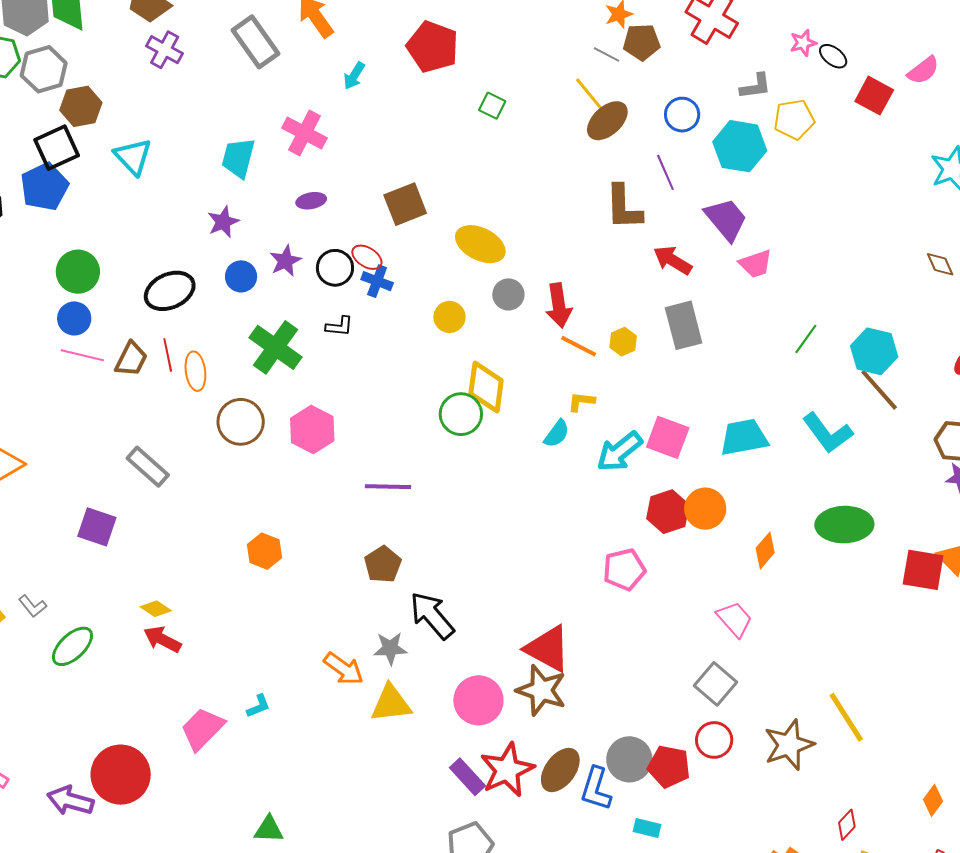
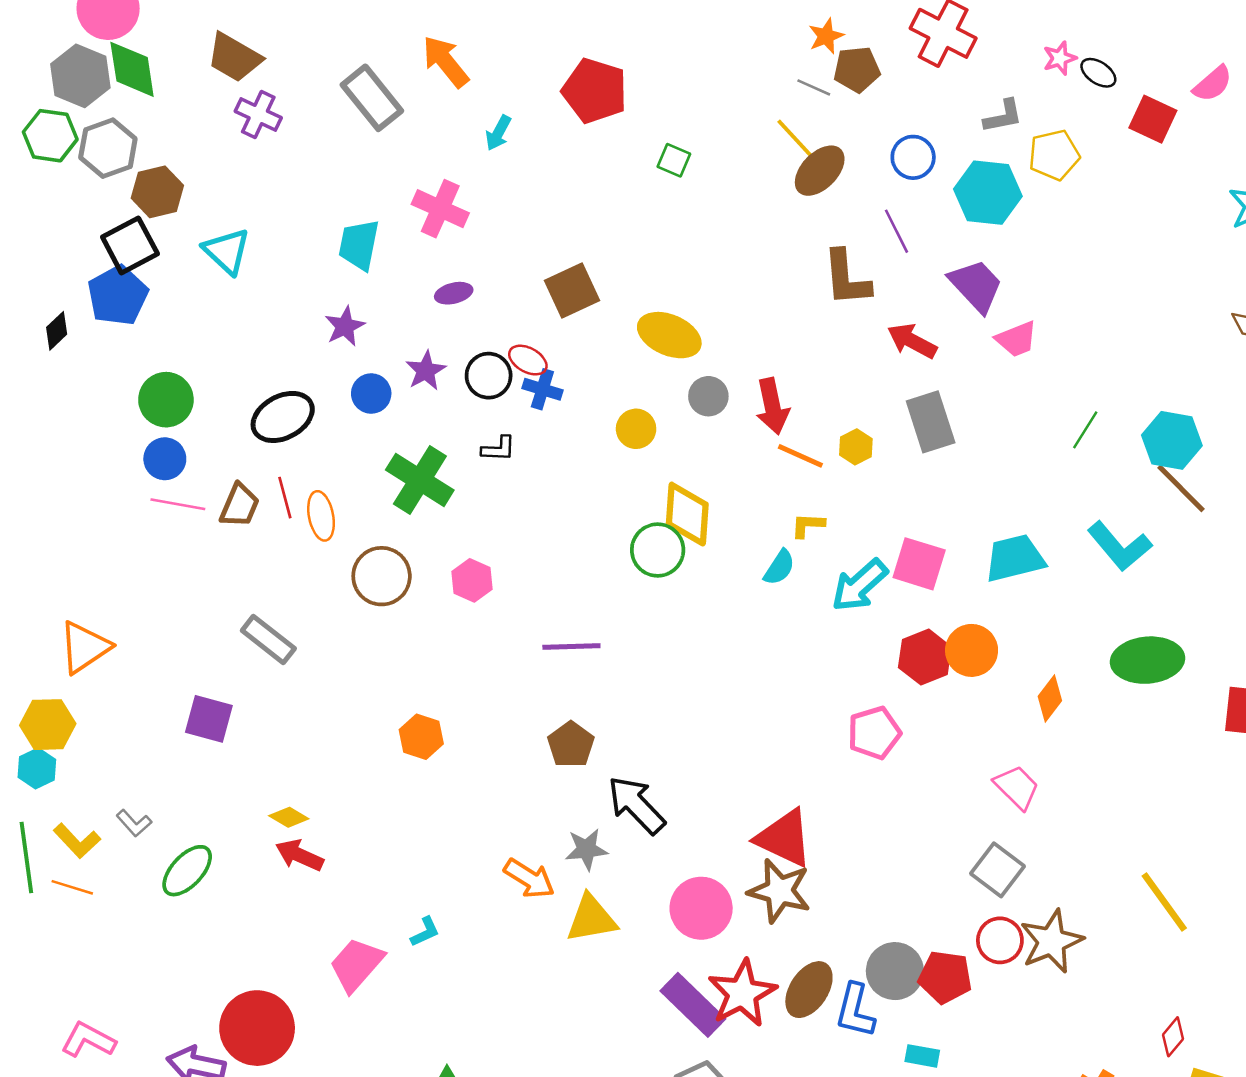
pink hexagon: (312, 429) -> (472, 580), size x0.7
brown star: (789, 745) -> (1052, 941), moved
purple rectangle: (467, 777) -> (693, 1005), size x1.4

